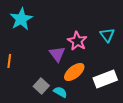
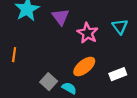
purple triangle: (57, 54) -> (61, 17), moved
white rectangle: (105, 79) -> (118, 74), size x0.7

